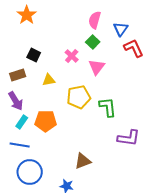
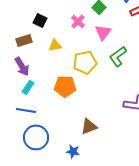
green L-shape: (108, 107) -> (118, 56), moved, turned -120
orange pentagon: (46, 121) -> (65, 86), moved

